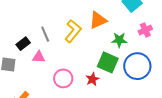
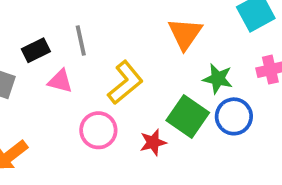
orange triangle: (98, 20) -> (185, 34), turned -42
yellow L-shape: (73, 31) -> (125, 83), moved
blue circle: (137, 66) -> (234, 116), moved, size x0.7

